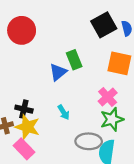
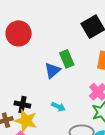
cyan arrow: (64, 112) -> (58, 107), turned -32

